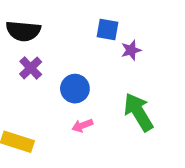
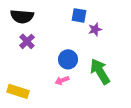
blue circle: (75, 89) -> (68, 59), moved

